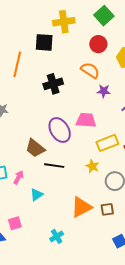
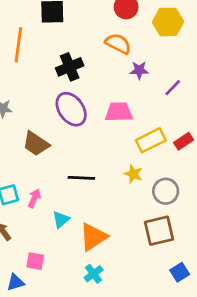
purple ellipse: (60, 130) -> (71, 109), moved
brown trapezoid: (35, 148) -> (36, 144), moved
orange triangle: (81, 207) -> (93, 237), moved
brown square: (107, 209) -> (159, 231), size x1.6
pink square: (15, 223) -> (35, 261), turned 32

